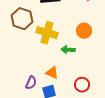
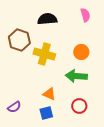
green arrow: (68, 50) -> (76, 76), moved, size x1.5
purple semicircle: (31, 83) -> (14, 107), moved, turned 32

